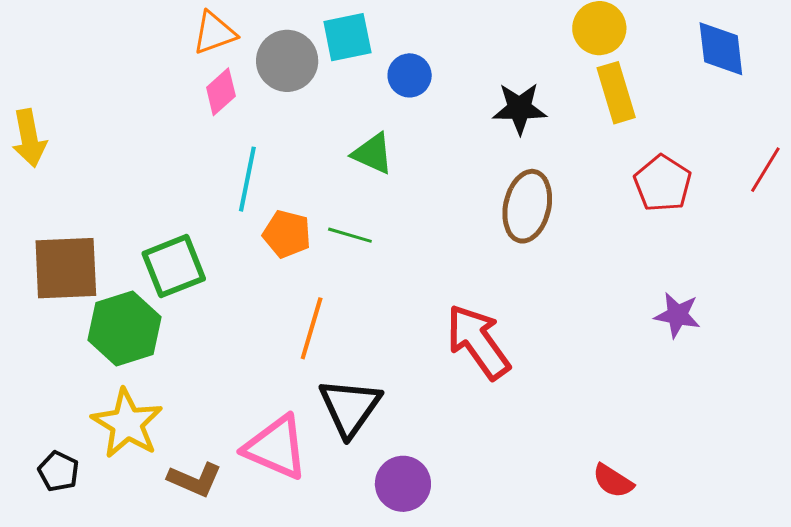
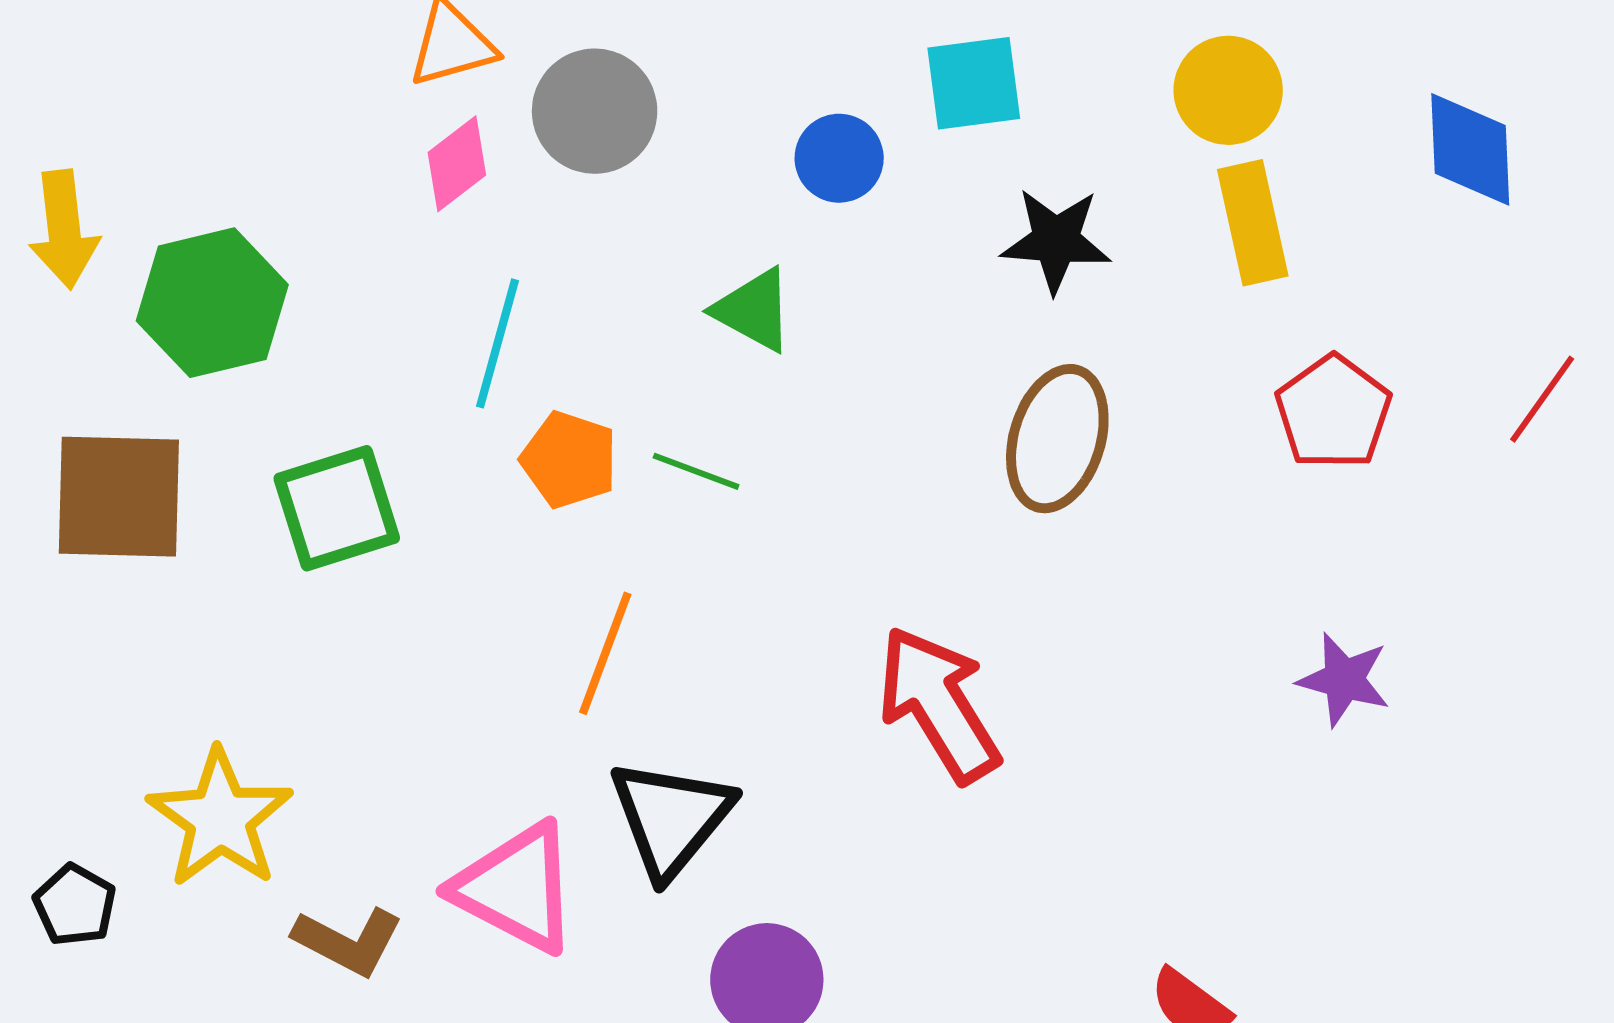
cyan square: (347, 37) -> (974, 83), moved
green hexagon: (125, 329) -> (212, 303), moved

